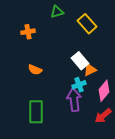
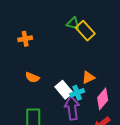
green triangle: (57, 12) -> (73, 23), moved, turned 32
white rectangle: (80, 61) -> (64, 90), moved

